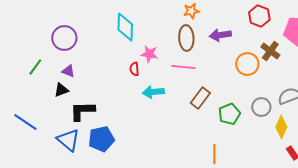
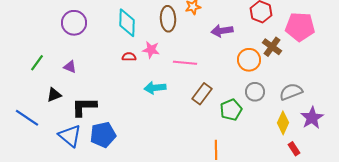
purple circle: (64, 38) -> (74, 23), moved
brown ellipse: (186, 38) -> (168, 19), moved
red semicircle: (134, 69) -> (129, 57), moved, turned 96
black triangle: (61, 90) -> (54, 95), moved
gray circle: (261, 107) -> (255, 92), moved

